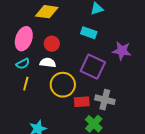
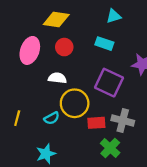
red circle: (52, 44) -> (64, 47), moved
cyan semicircle: (23, 64) -> (52, 118), moved
yellow line: (26, 84) -> (17, 118), moved

